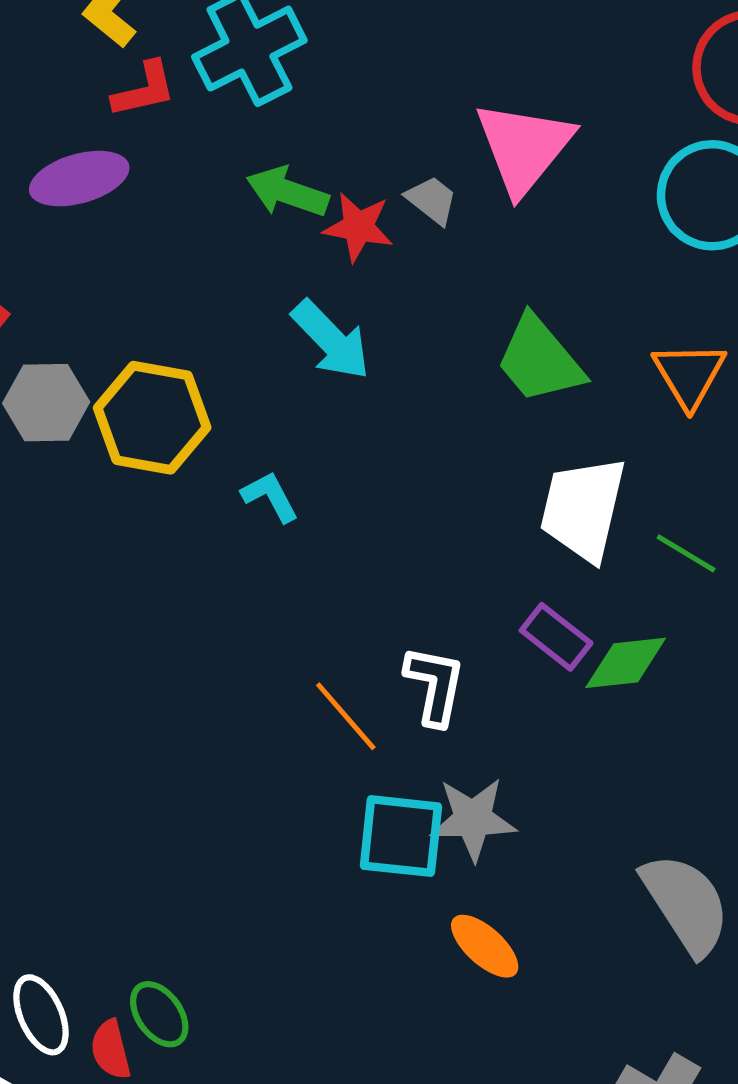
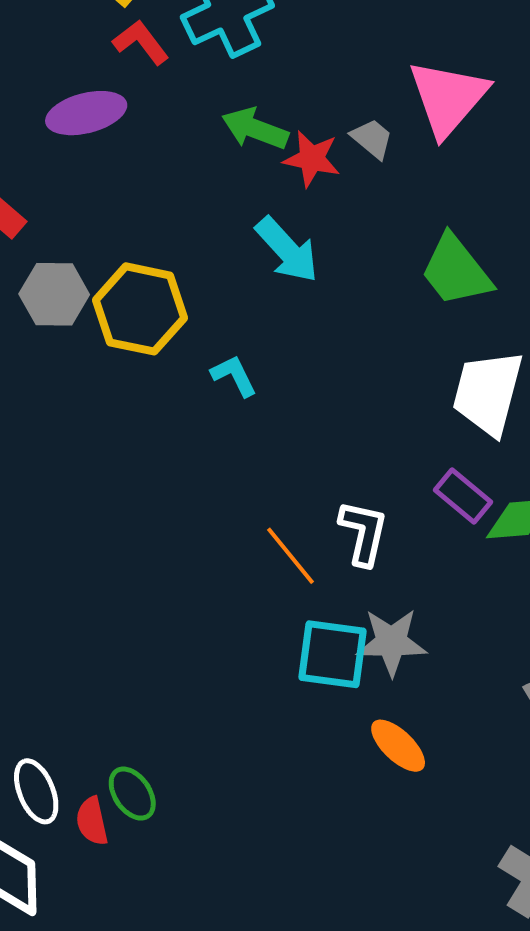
red L-shape: (144, 90) -> (141, 42), turned -116

